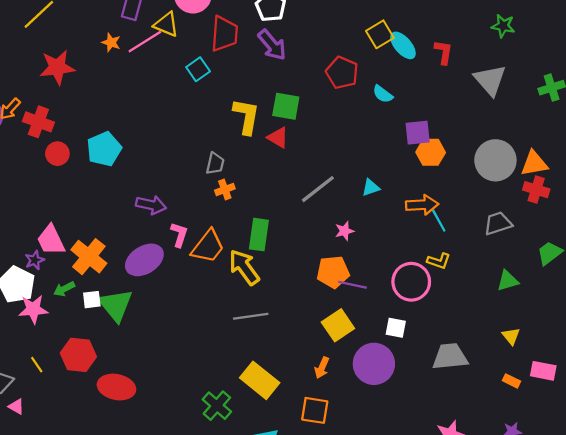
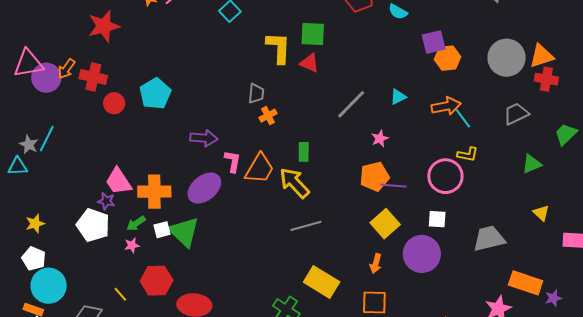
green rectangle: (259, 235) -> (304, 152), size x0.7
orange cross: (89, 257) -> (154, 192), turned -32
purple star: (35, 260) -> (106, 201), turned -30
pink star: (33, 309) -> (132, 245), moved, size x0.6
orange rectangle: (512, 381) -> (526, 283), moved, size x2.0

